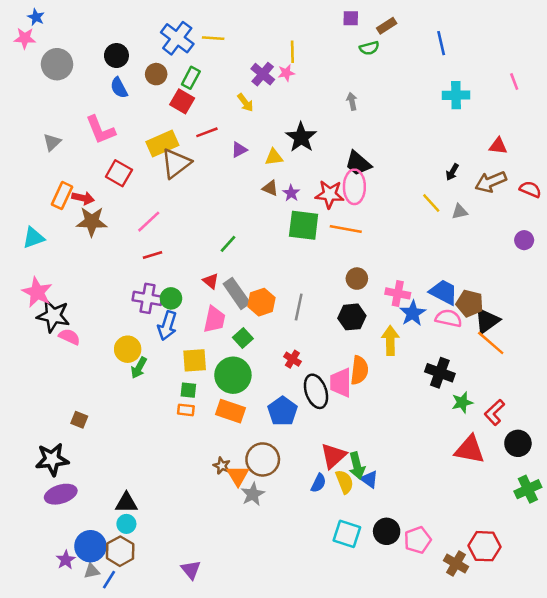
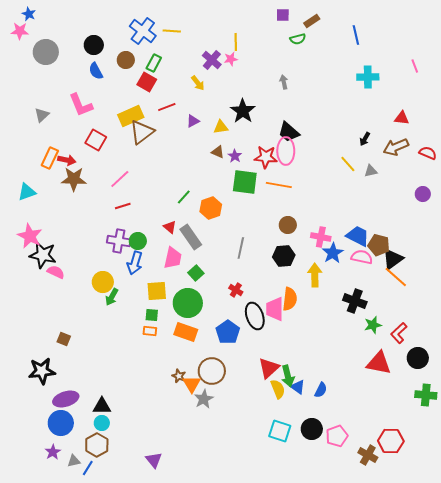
orange hexagon: (261, 302) -> (211, 208), moved
blue semicircle: (318, 483) -> (321, 390), moved
green cross: (528, 489) -> (426, 395), turned 30
purple ellipse: (61, 494) -> (66, 399), moved
blue circle: (90, 546) -> (61, 423), moved

